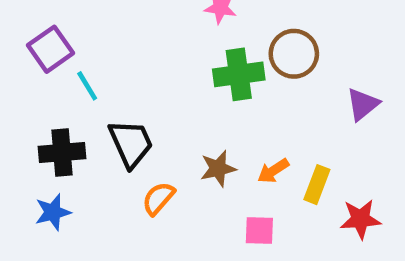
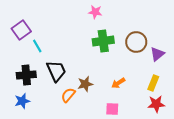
brown circle: (294, 54) -> (136, 42), moved
brown star: (218, 169) -> (85, 84), moved
yellow rectangle: (317, 185) -> (153, 83), moved

